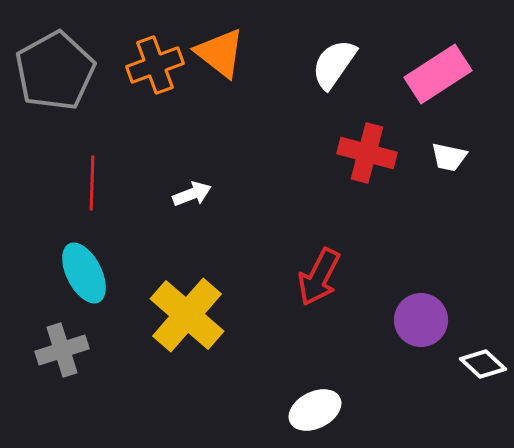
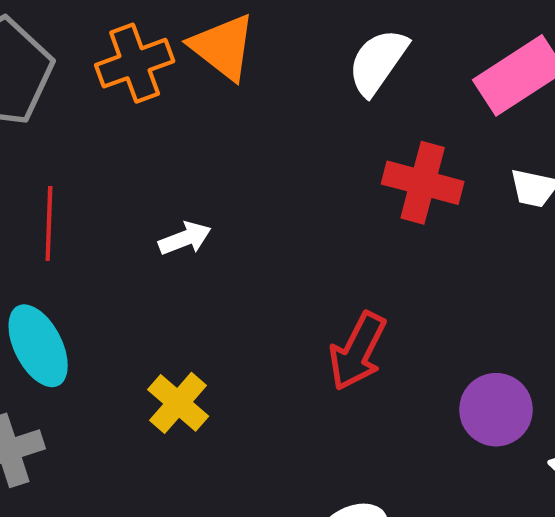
yellow cross: (187, 315) -> (178, 403), size x0.6

